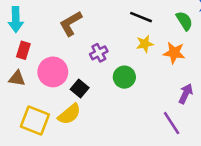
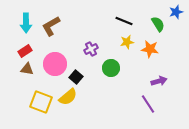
brown L-shape: (71, 23) -> (51, 26), moved
red rectangle: (23, 50) -> (25, 51), moved, turned 40
purple arrow: (186, 94) -> (159, 81), turned 49

